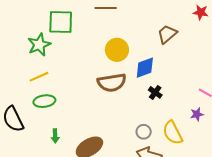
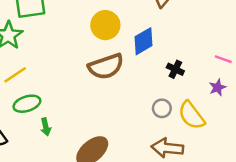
black cross: (155, 92) -> (175, 69), moved
gray circle: (144, 132) -> (162, 108), moved
green arrow: (55, 136) -> (46, 127), moved

